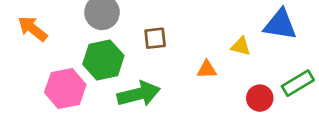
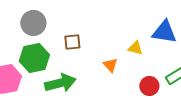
orange triangle: (207, 69) -> (110, 65), turned 49

